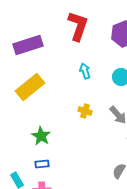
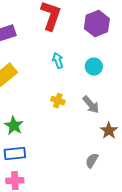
blue rectangle: (42, 164) -> (15, 154), size x1.5

